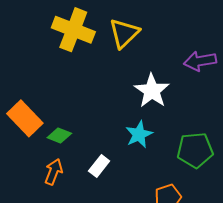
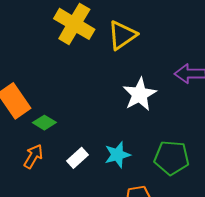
cyan star: (139, 134) -> (117, 155), moved

